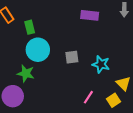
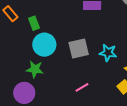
gray square: (72, 57) -> (79, 49), size x1.5
pink line: (88, 97) -> (82, 87), moved, turned 32

